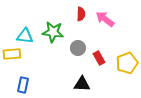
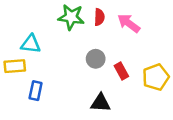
green star: (53, 32) -> (71, 17), moved
blue rectangle: (23, 85) -> (36, 91), moved

